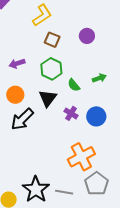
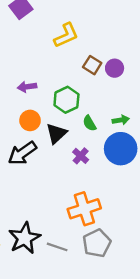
brown square: (52, 40) -> (92, 65), moved
orange circle: (15, 95) -> (30, 120), moved
blue circle: (96, 116) -> (121, 149), moved, size x1.4

